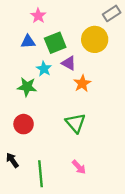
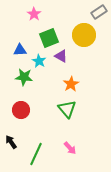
blue triangle: (28, 42) -> (20, 50), moved
orange star: (82, 83) -> (71, 84), moved
green line: (40, 174) -> (36, 154), turned 30

